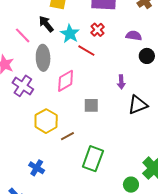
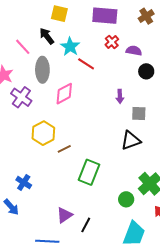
red cross: (98, 30) -> (112, 42), moved
gray square: (91, 105) -> (139, 113), moved
black triangle: (138, 105) -> (131, 141), moved
blue cross: (37, 168) -> (24, 183), moved

